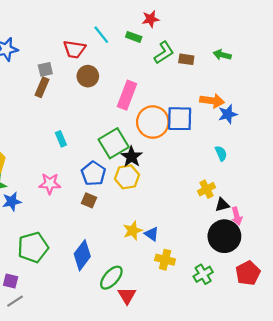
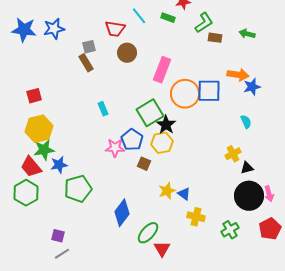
green L-shape: (164, 53) -> (204, 23), moved
brown rectangle: (42, 87) -> (86, 63), turned -54
pink star: (50, 184) -> (115, 148), moved
brown square: (89, 200) -> (144, 164), moved
pink arrow: (237, 216) -> (269, 194), moved
green pentagon: (33, 247) -> (78, 189), moved

